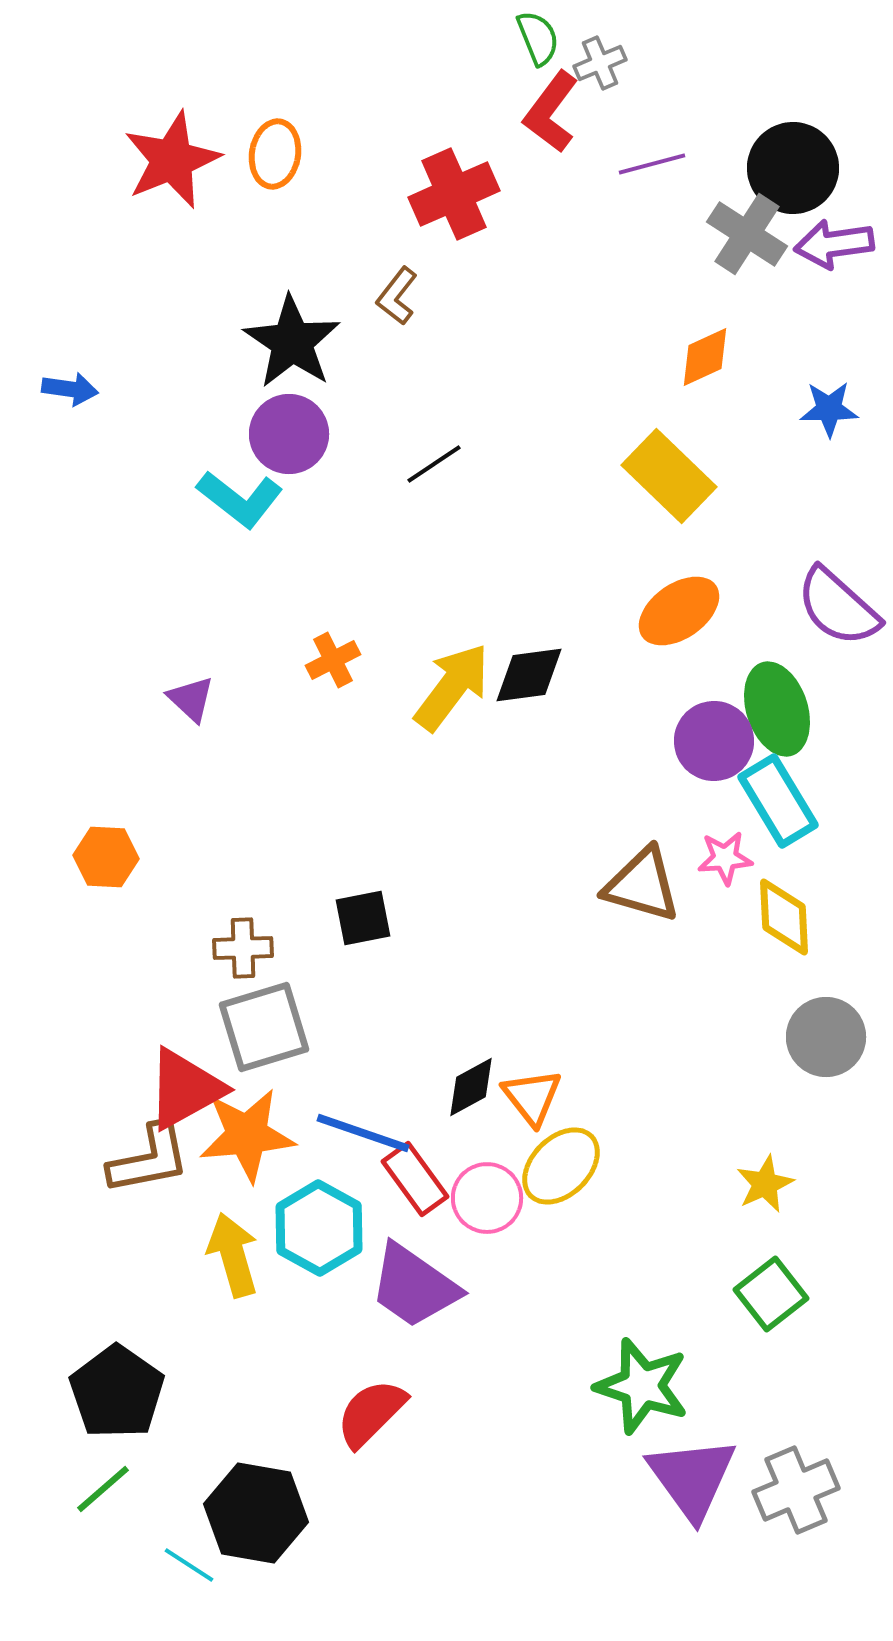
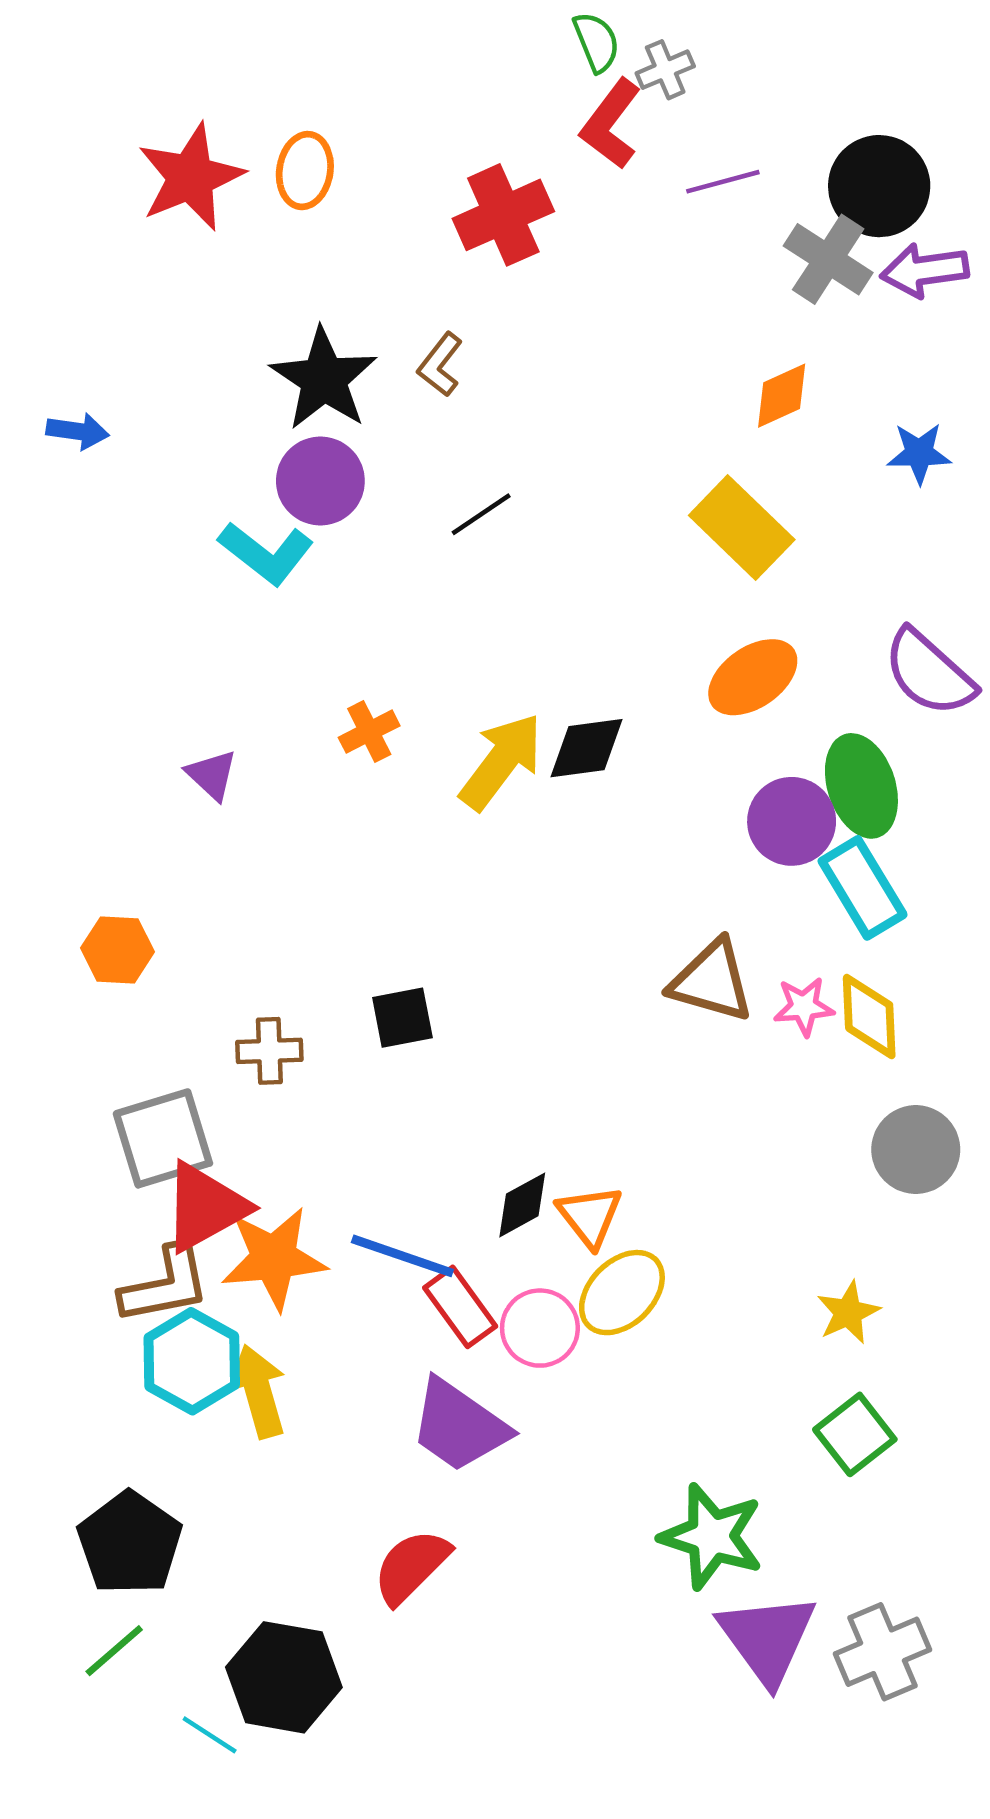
brown L-shape: (397, 296) -> (440, 365), moved
pink star: (725, 858) -> (804, 1007), moved
gray square: (264, 1027) -> (163, 1138), moved
cyan hexagon: (319, 1228) -> (192, 1361), moved

